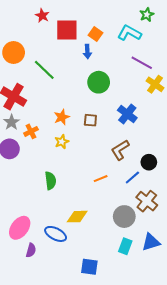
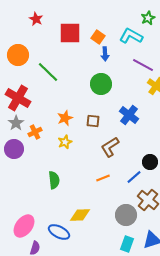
red star: (42, 16) -> (36, 19), moved
blue arrow: (87, 51) -> (105, 54), moved
brown L-shape: (120, 150) -> (110, 147), moved

